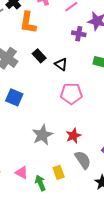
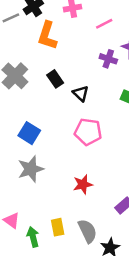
blue square: (14, 97) -> (29, 133), moved
gray star: (42, 135) -> (31, 169), moved
gray semicircle: (83, 160) -> (87, 231), moved

